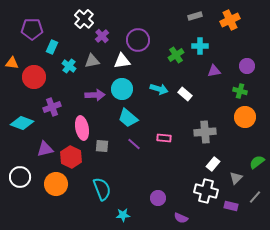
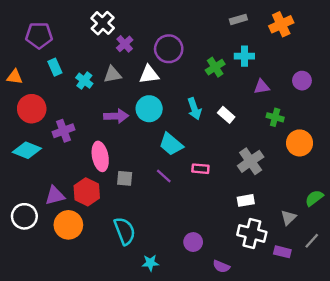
cyan rectangle: (52, 47) -> (55, 67), moved, turned -48
red circle: (34, 77) -> (32, 109), moved
cyan arrow: (159, 89) -> (194, 109), turned 54
green cross: (240, 91) -> (275, 117), moved
cyan trapezoid: (128, 118) -> (171, 144), moved
gray cross: (205, 132) -> (251, 161), turned -30
purple triangle: (45, 149) -> (55, 196), moved
white rectangle: (213, 164) -> (246, 200), moved, turned 40

